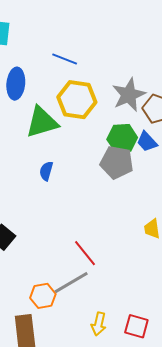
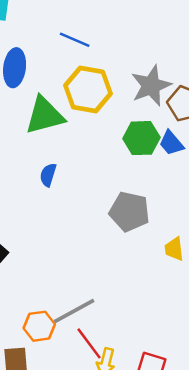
gray pentagon: (117, 162) -> (129, 212), moved
red line: (85, 253) -> (89, 343), moved

